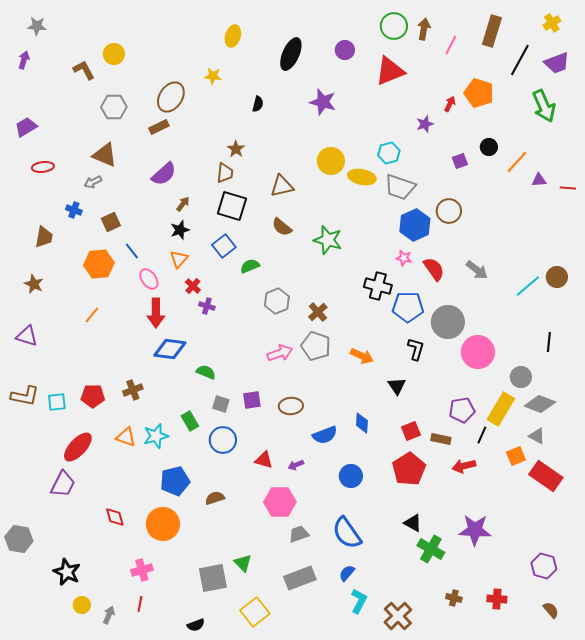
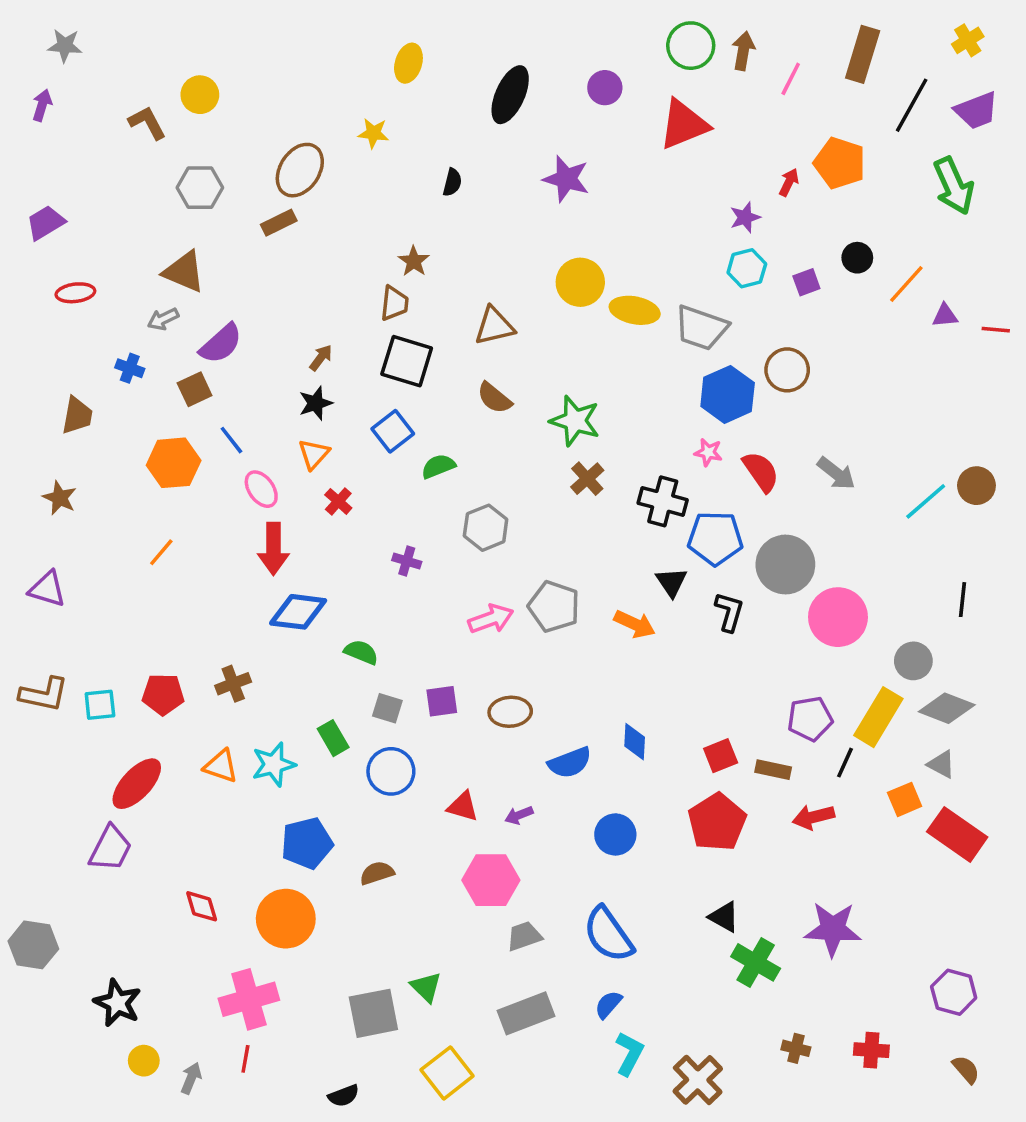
cyan hexagon: (389, 153) -> (747, 268), moved
purple semicircle: (164, 174) -> (221, 344), moved
purple cross: (207, 306) -> (407, 561), moved
brown cross: (318, 312) -> (587, 479), moved
black triangle: (397, 386) -> (671, 582), moved
pink cross: (142, 570) -> (249, 999), size x1.5

